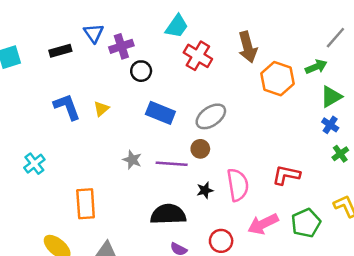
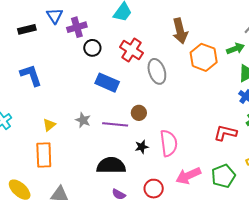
red cross: (198, 56) -> (131, 50), moved
yellow triangle: (101, 109) -> (49, 125), moved
gray ellipse: (211, 116) -> (157, 71), moved, turned -75
red L-shape: (286, 175) -> (225, 133), moved

